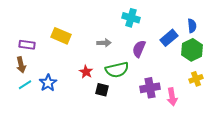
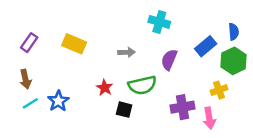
purple rectangle: (27, 45) -> (29, 43), moved, turned -63
yellow cross: (196, 79) -> (219, 90), moved

